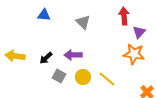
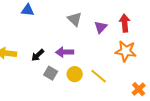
blue triangle: (44, 15) -> (28, 10), moved
red arrow: (124, 16) -> (125, 23), moved
purple triangle: (139, 32) -> (101, 27), moved

